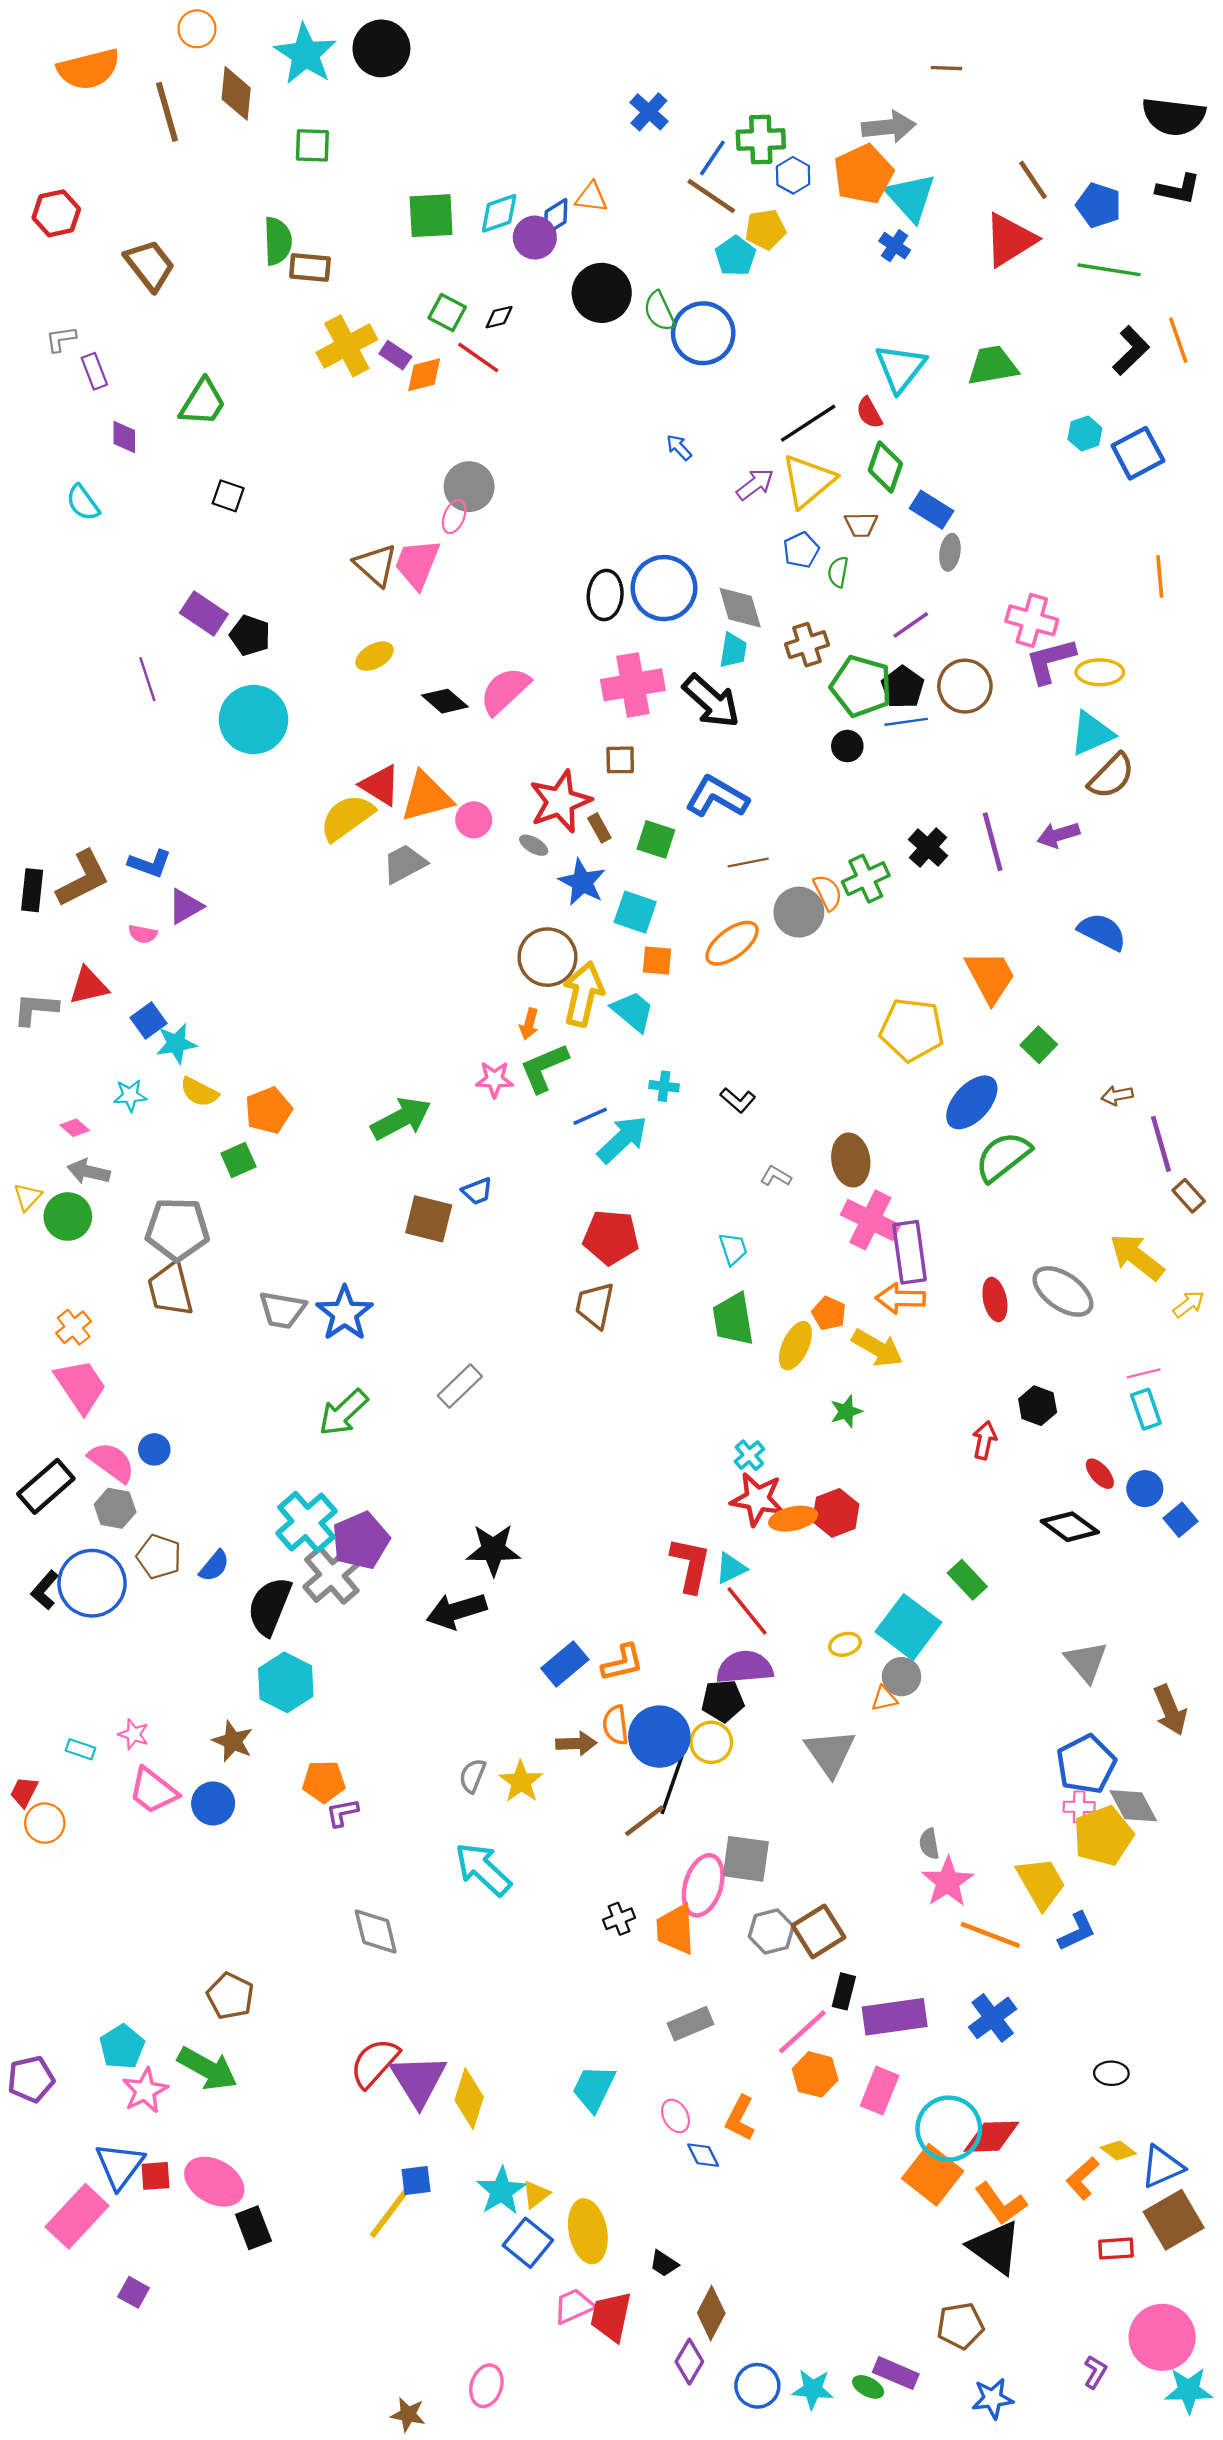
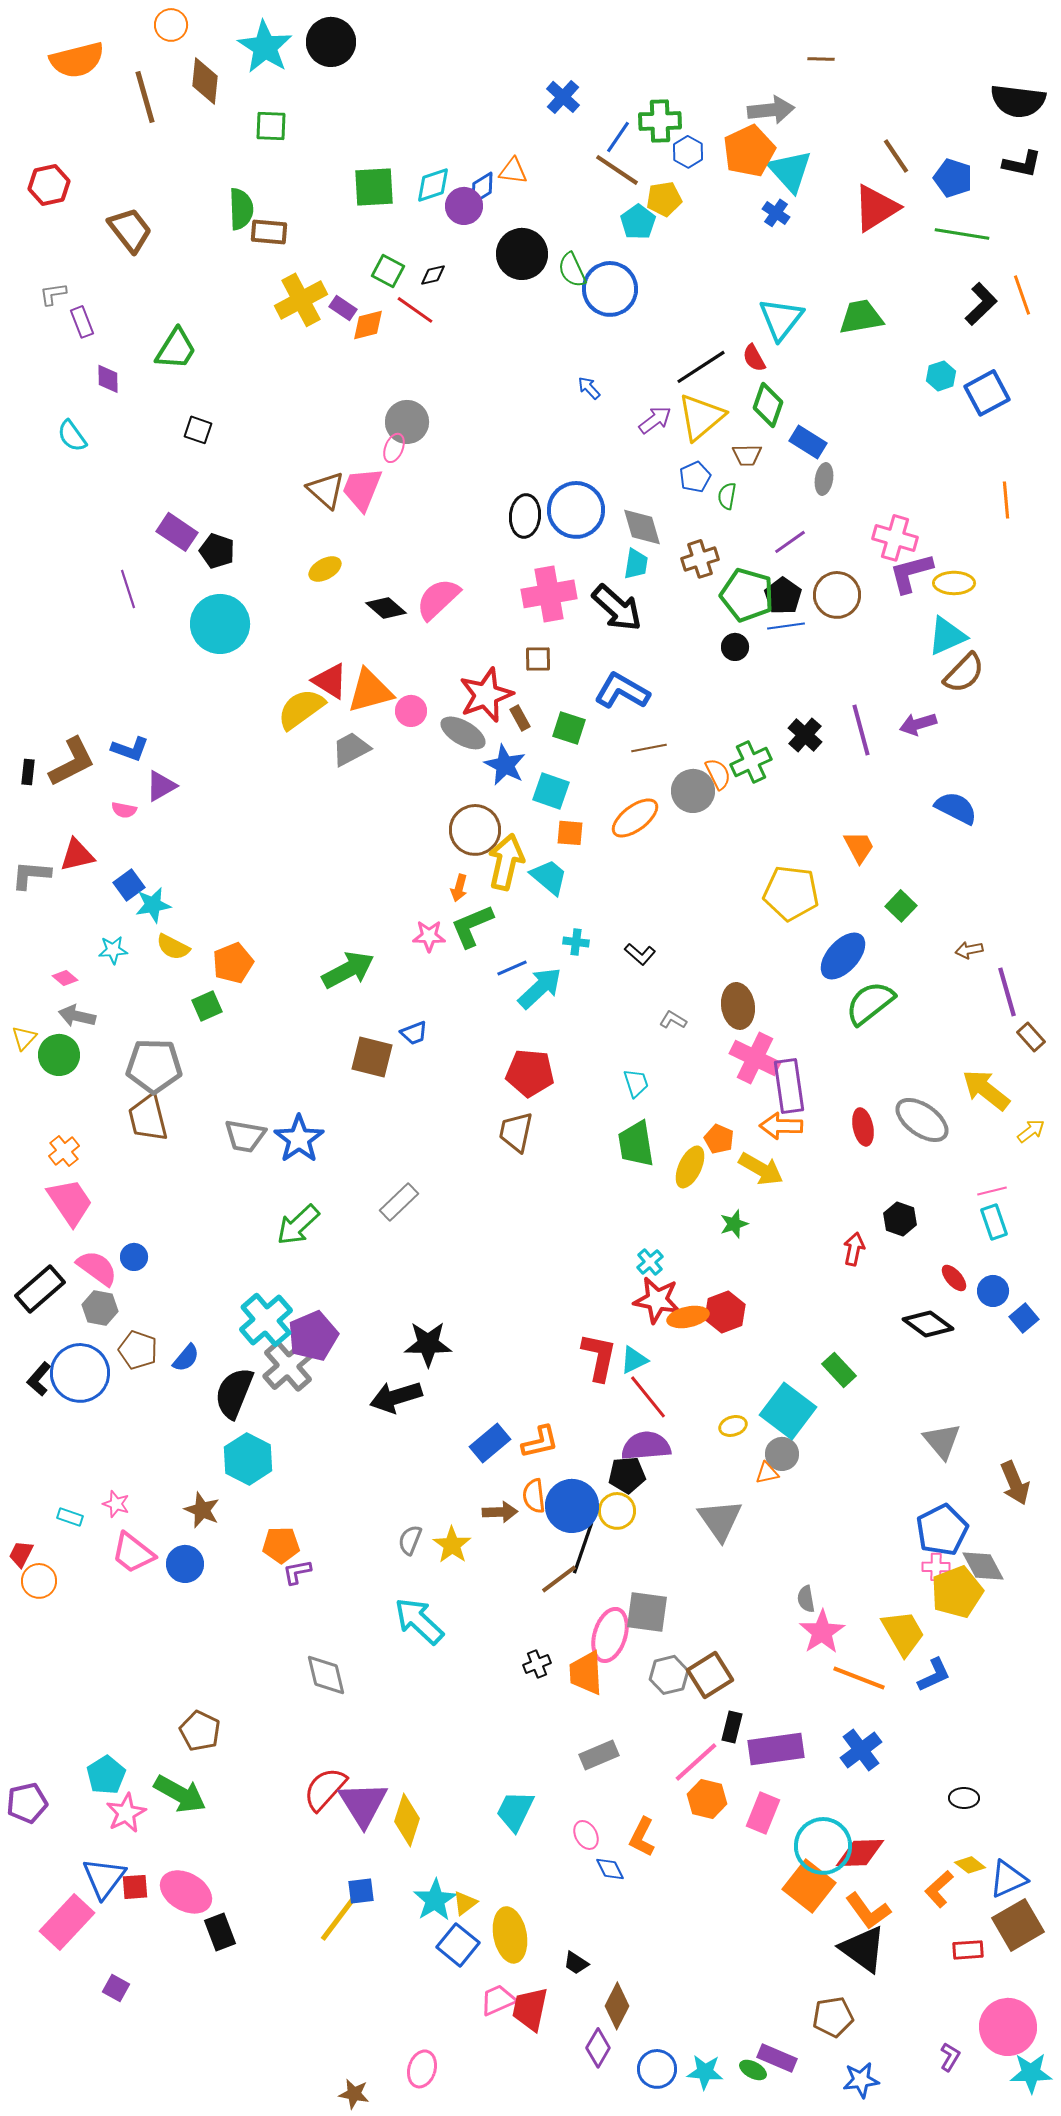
gray ellipse: (534, 845) -> (463, 733), size x1.8
black rectangle: (32, 890) -> (28, 772), size x0.7
orange trapezoid: (990, 977) -> (859, 847), size x0.7

